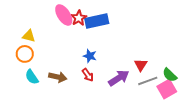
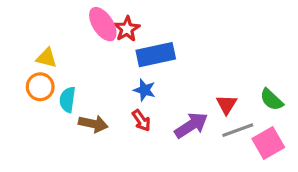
blue rectangle: (97, 21) -> (156, 55), moved
green semicircle: (170, 75) -> (271, 100), moved
cyan semicircle: (32, 77) -> (67, 100), moved, turned 42

